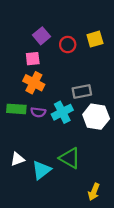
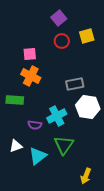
purple square: (41, 36) -> (59, 18), moved
purple semicircle: (38, 112) -> (35, 125), moved
cyan cross: (62, 112) -> (57, 116), moved
green triangle: (70, 158) -> (64, 145), turned 35

